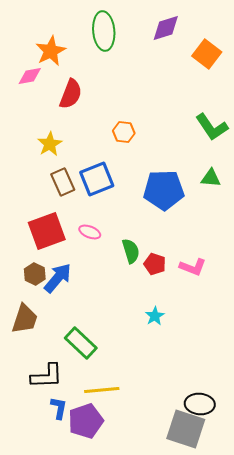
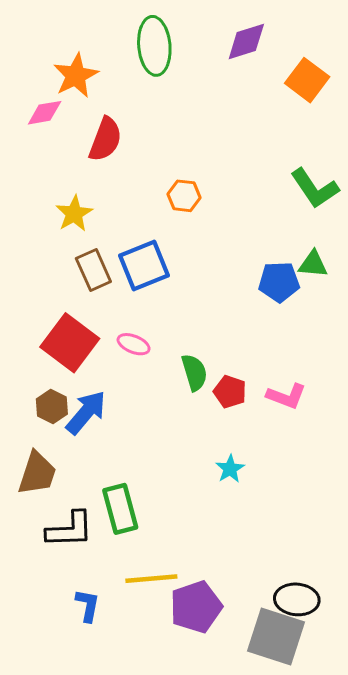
blue pentagon: (164, 190) -> (279, 282), moved, size x0.7
red square: (47, 231) -> (70, 343), turned -33
green rectangle: (81, 343) -> (120, 509), turned 32
black L-shape: (47, 376) -> (70, 530), moved
purple pentagon: (86, 421) -> (196, 607), moved

